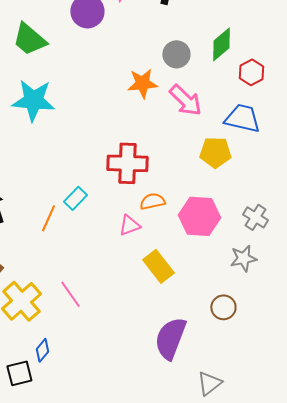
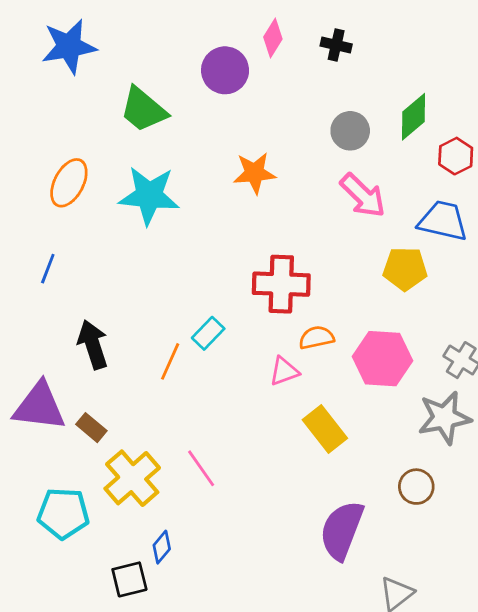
orange star: (142, 83) -> (255, 173), moved
gray star: (243, 258) -> (444, 418), size x1.4

